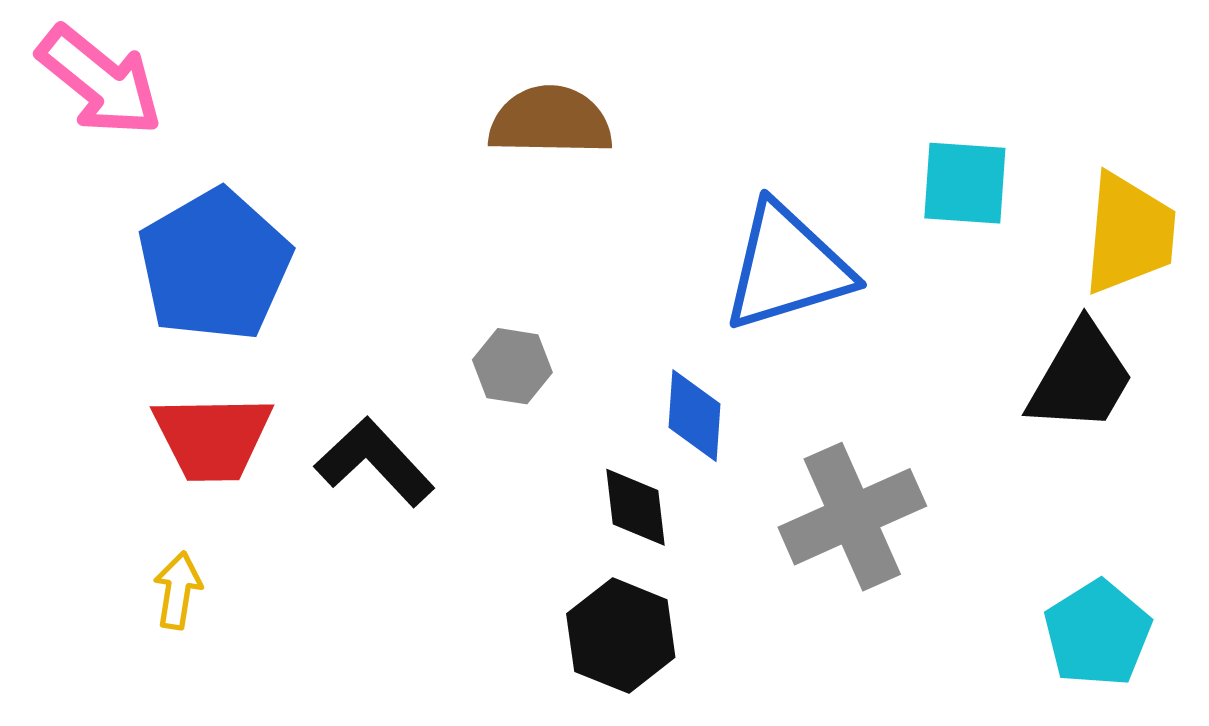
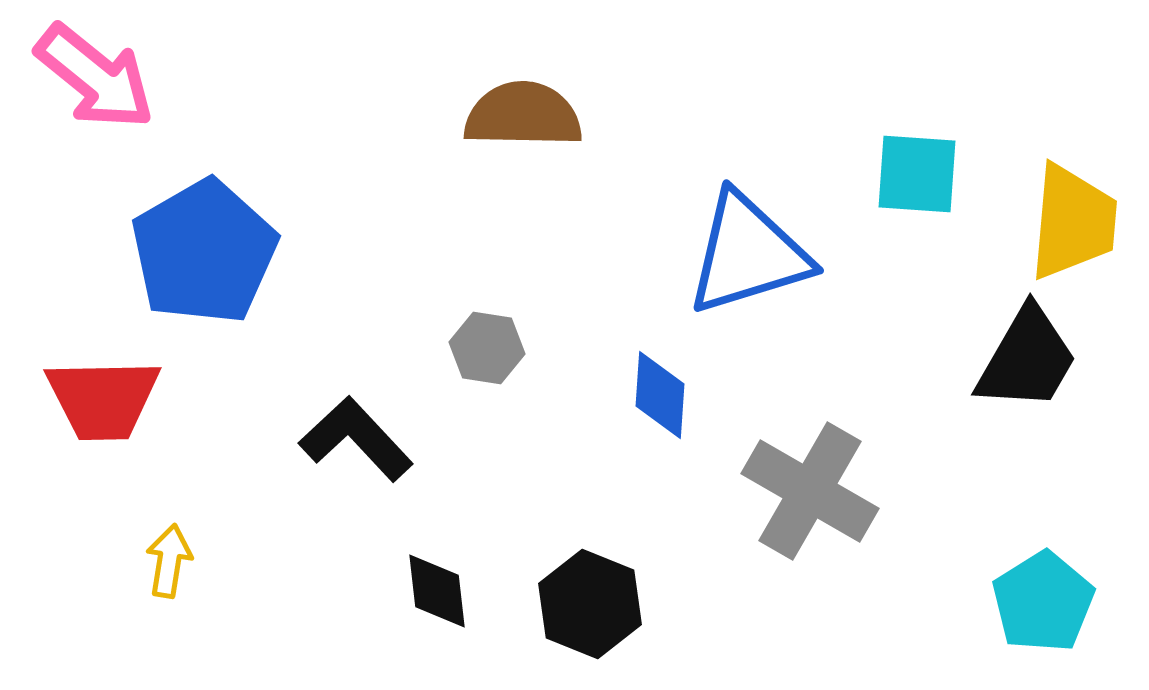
red trapezoid: (212, 438) -> (103, 399), moved
black diamond: (636, 507) -> (437, 591), moved
gray cross: (852, 517) -> (810, 491), turned -36

